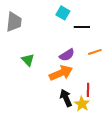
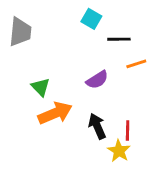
orange line: (95, 52) -> (136, 64), moved
orange arrow: (61, 73) -> (55, 113), moved
black arrow: (66, 98) -> (97, 126), moved

